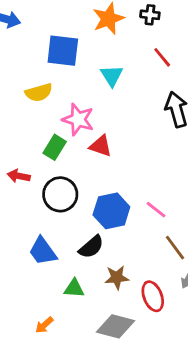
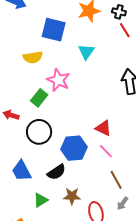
red line: (162, 57) -> (125, 30), moved
red triangle: (101, 146) -> (103, 128), moved
green triangle: (74, 288) -> (41, 200), turned -42

